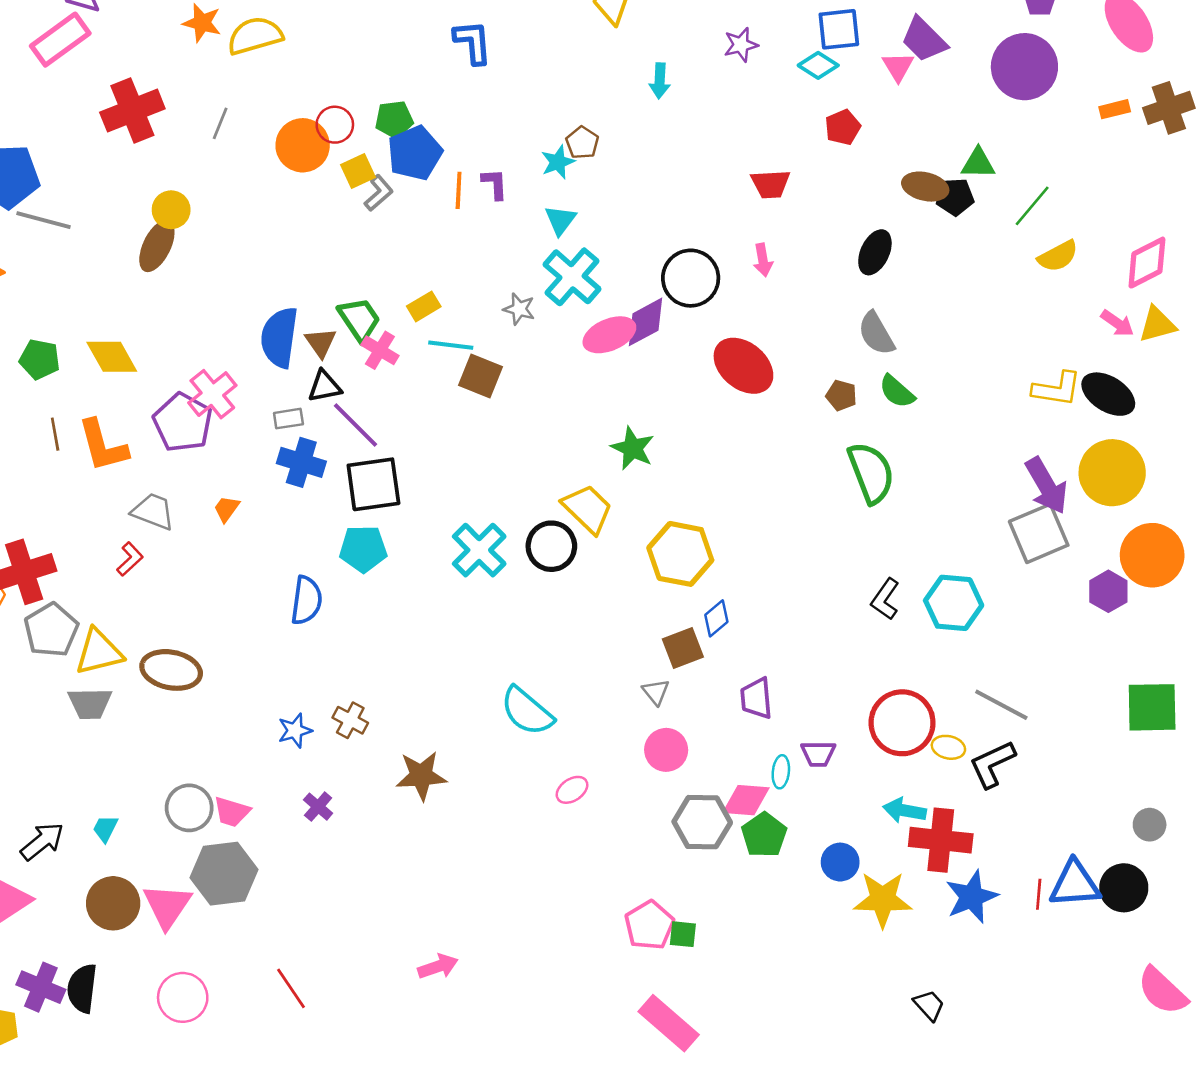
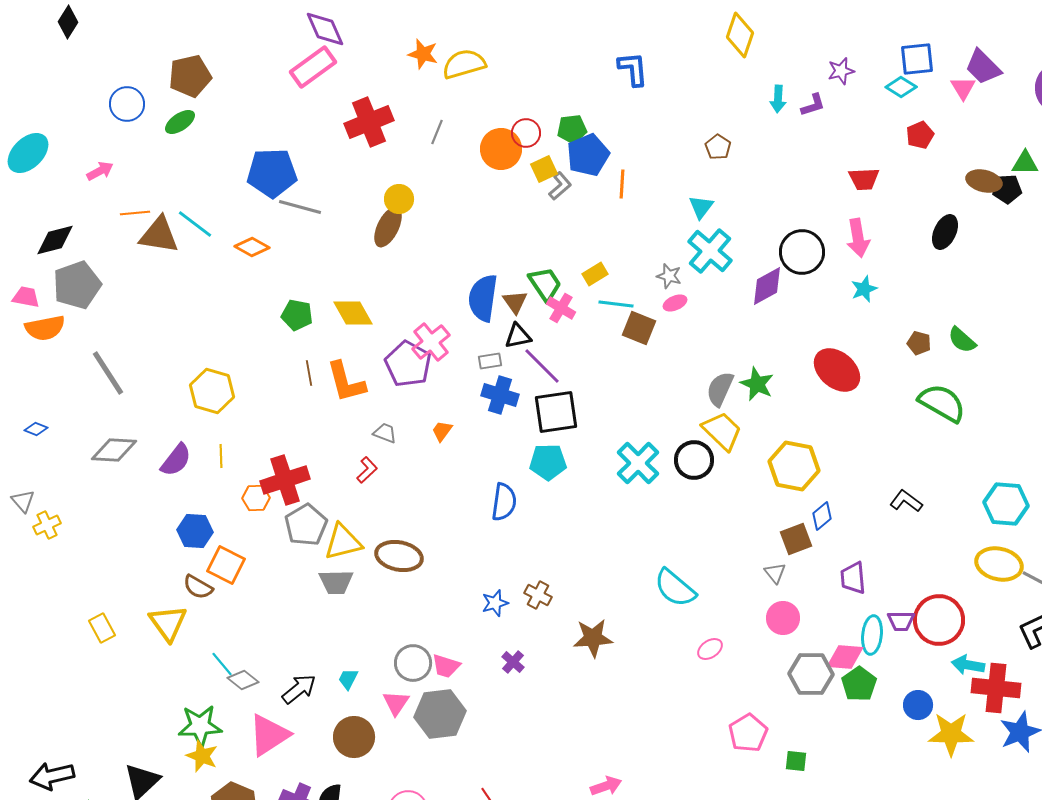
cyan star: (558, 162) -> (864, 289), moved
purple L-shape: (495, 184) -> (813, 105), moved, turned 76
pink arrow: (763, 260) -> (858, 238), size x1.5
gray semicircle: (876, 333) -> (720, 389), moved, turned 54
pink ellipse: (609, 335) -> (675, 303), moved, size x0.6
red ellipse: (743, 366) -> (837, 370), moved
green semicircle: (871, 473) -> (942, 403), turned -39
gray trapezoid: (153, 511) -> (385, 433), size x0.7
black L-shape: (885, 599) -> (906, 501), moved, turned 92
red circle: (902, 723) -> (939, 620), moved
yellow ellipse: (948, 747) -> (999, 564), moved, size x1.8
cyan ellipse: (781, 772) -> (872, 635), size x1.5
pink triangle: (167, 906) -> (396, 703), moved, size x0.7
pink pentagon: (649, 925) -> (748, 733), moved

